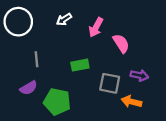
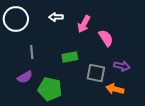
white arrow: (64, 19) -> (56, 17), turned 32

